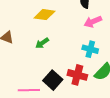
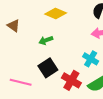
black square: (53, 80) -> (48, 68), moved

